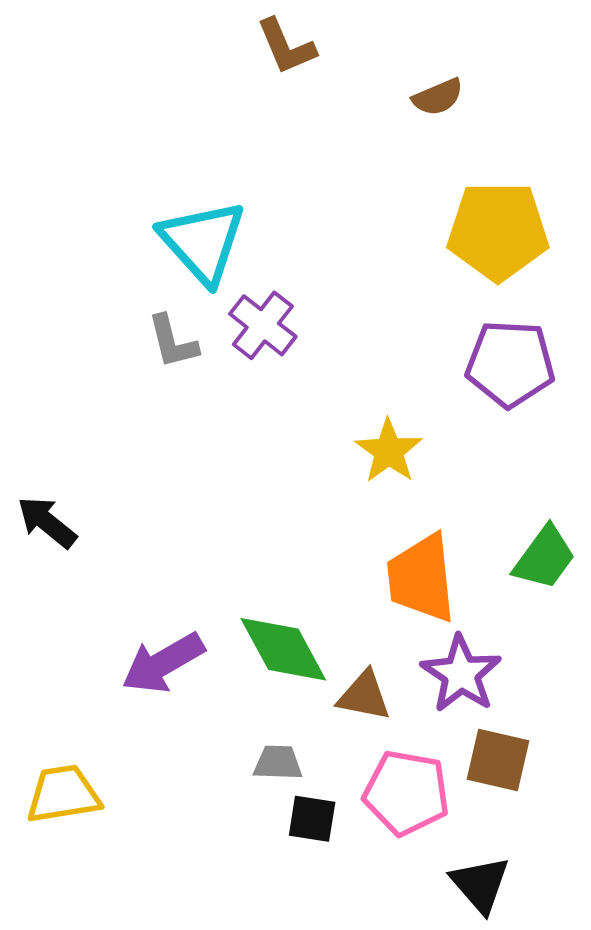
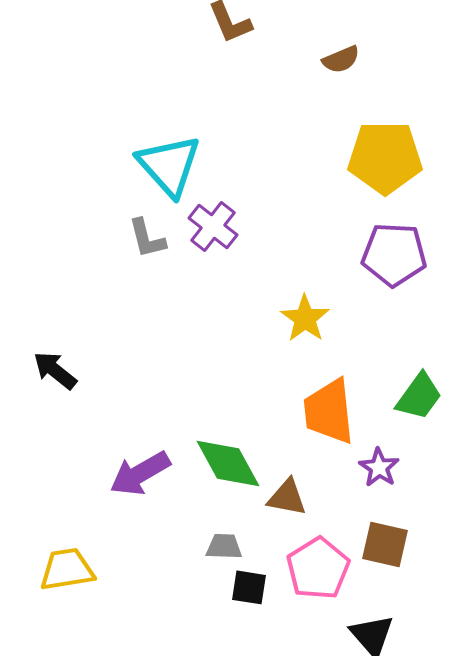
purple star: (461, 674) -> (379, 467), moved, size x0.7
pink pentagon: (406, 793) -> (318, 568), turned 30

